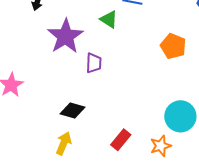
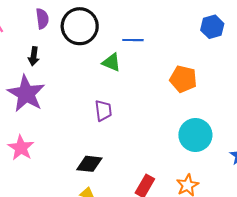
purple star: (65, 36) -> (26, 94), moved
cyan circle: (180, 116) -> (195, 135), moved

